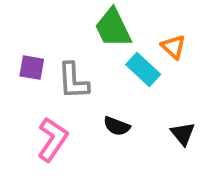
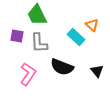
green trapezoid: (113, 28) -> (37, 15), moved
black semicircle: (117, 126) -> (62, 67), size x1.6

